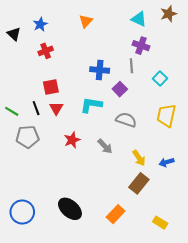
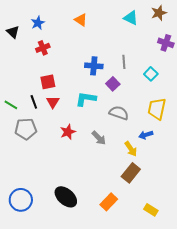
orange triangle: (86, 21) -> (81, 20), turned -40
purple cross: (141, 46) -> (166, 43), moved
blue arrow: (166, 162) -> (146, 135), moved

